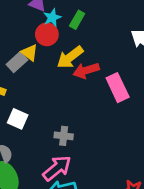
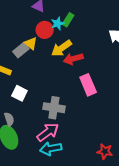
cyan star: (52, 18) -> (58, 23), moved
pink rectangle: (118, 88) -> (88, 85), moved
gray cross: (64, 136) -> (54, 108), size x1.5

